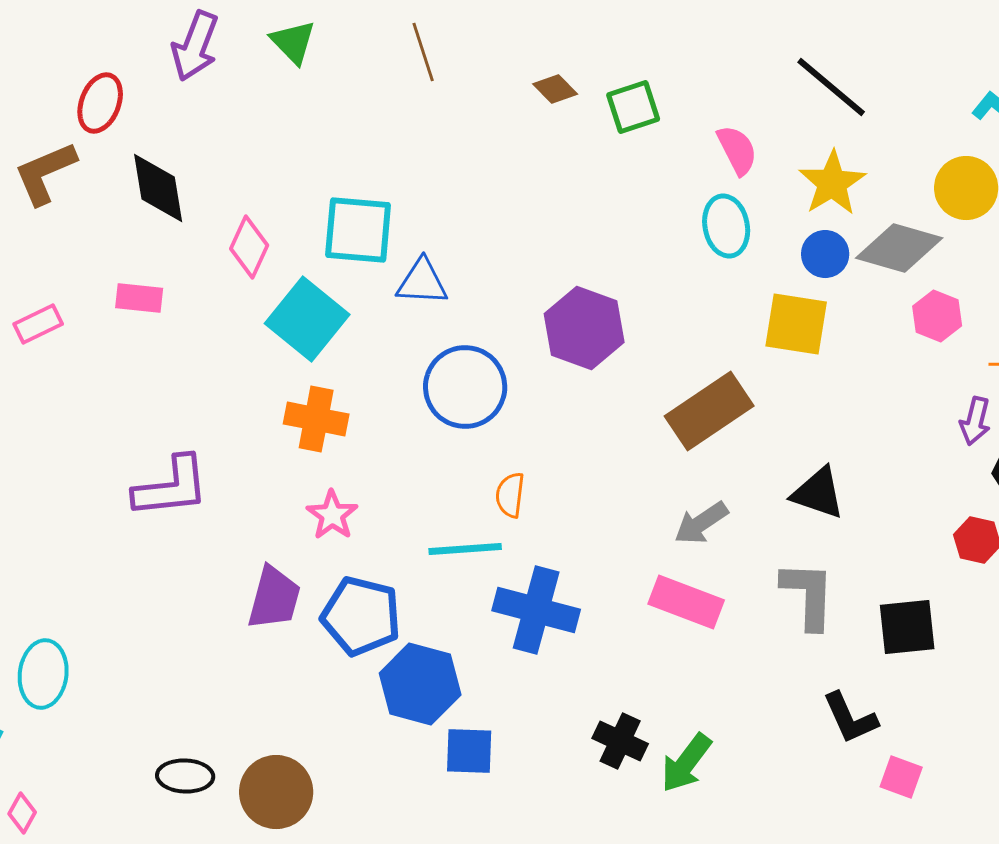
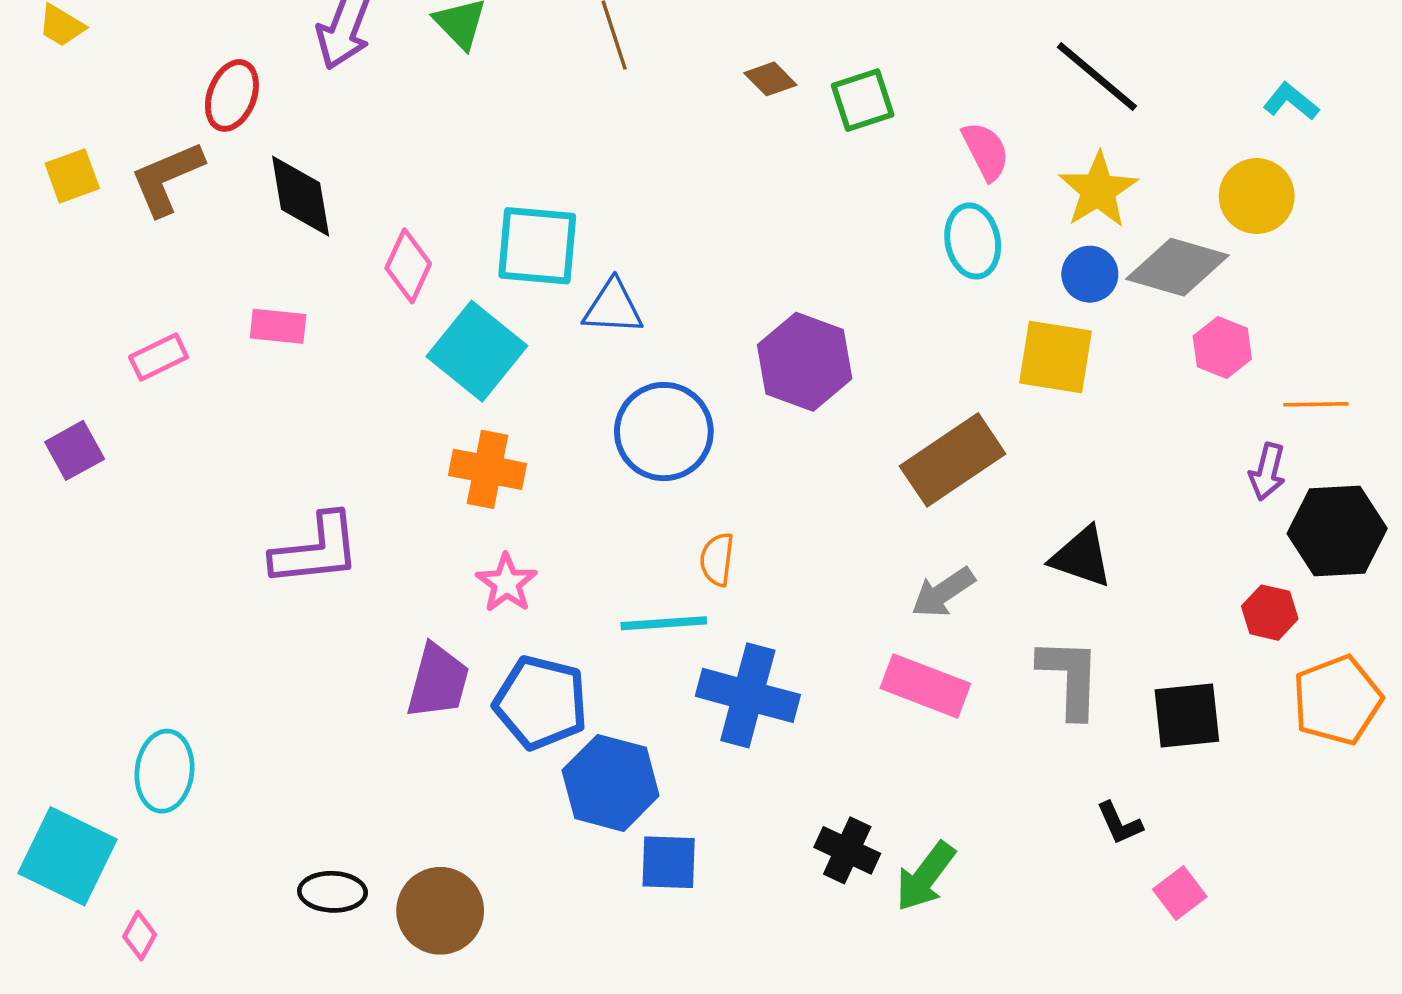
black L-shape: (850, 718) -> (1119, 823), size x0.7
pink square: (901, 777) -> (1180, 893), turned 33

